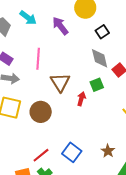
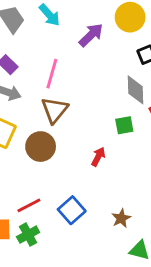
purple arrow: (60, 26) -> (91, 35), turned 72
brown triangle: (60, 82) -> (55, 110), moved
red arrow: (81, 99) -> (98, 157), moved

